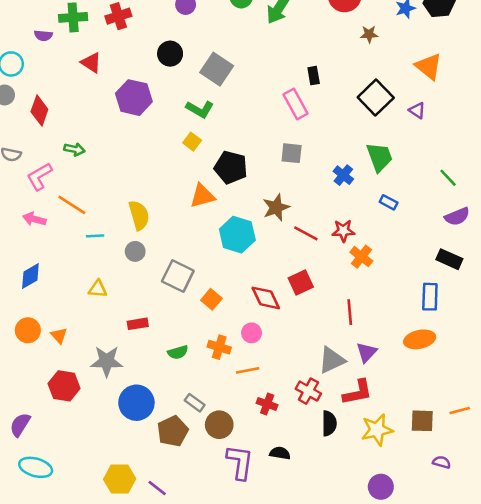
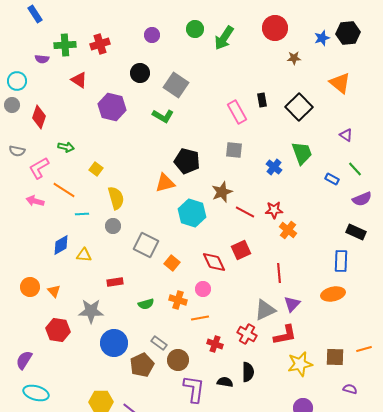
black rectangle: (314, 76) -> (262, 100), moved
purple triangle: (417, 110) -> (346, 135), moved
yellow square: (192, 142) -> (96, 169), moved
blue rectangle: (389, 202) -> (332, 179), moved
blue diamond: (30, 276) -> (61, 245), moved
black semicircle: (329, 423) -> (248, 372), moved

